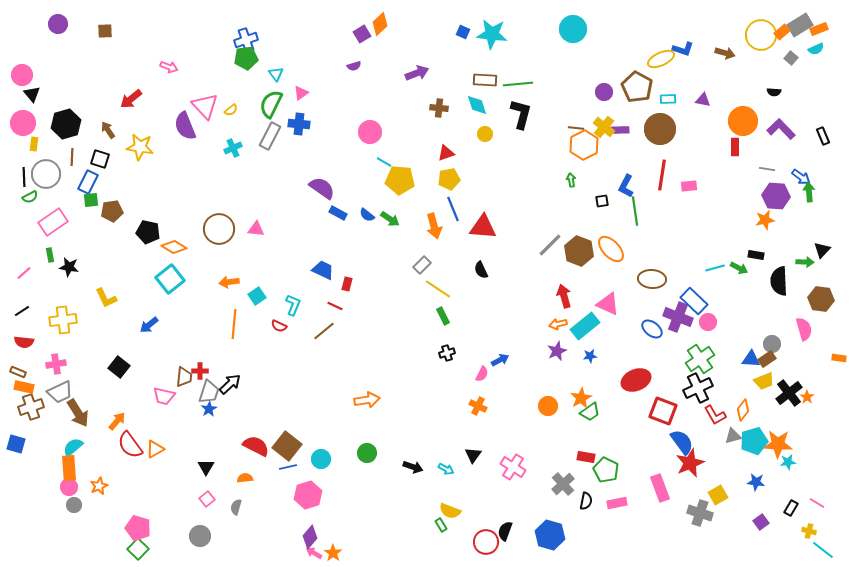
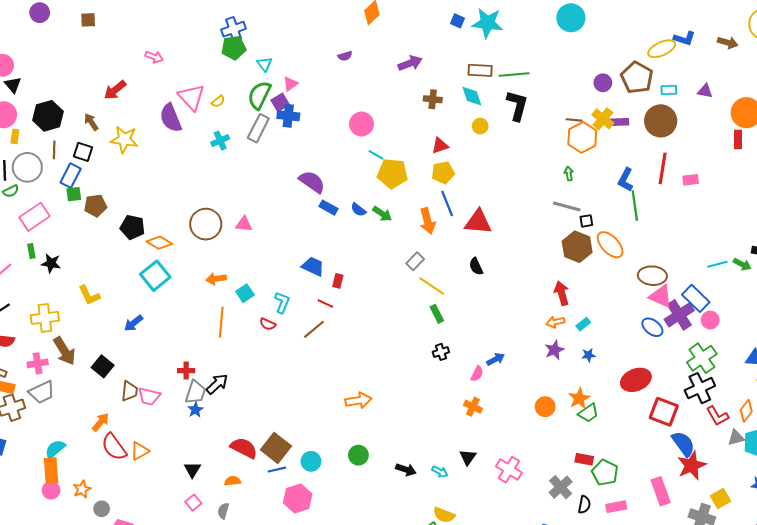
purple square: (362, 34) -> (280, 102), moved
black square: (602, 201) -> (586, 221), moved
gray line: (550, 245) -> (567, 207), moved, turned 60
pink triangle: (608, 304) -> (661, 296), moved
purple cross: (678, 317) -> (679, 315), turned 36
cyan rectangle: (585, 326) -> (583, 324), size x0.5
brown trapezoid: (184, 377) -> (129, 391), moved
brown arrow: (78, 413) -> (64, 351), moved
gray circle: (74, 505) -> (102, 509), moved

